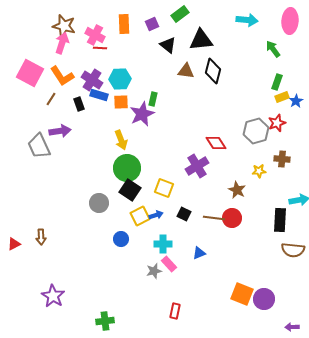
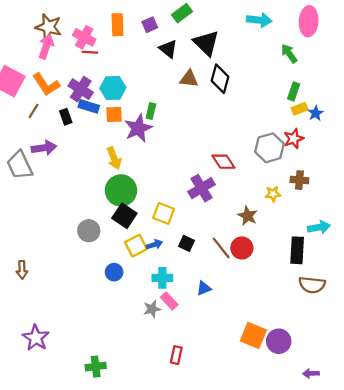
black triangle: (201, 40) -> (206, 43), turned 50
brown line: (214, 218) -> (221, 248), turned 45

